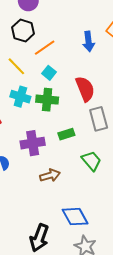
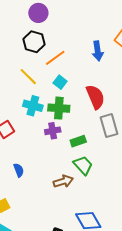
purple cross: (33, 143) -> (53, 131), moved, size x0.7
green trapezoid: (91, 161) -> (83, 165), moved

